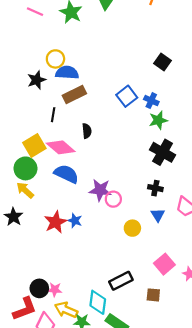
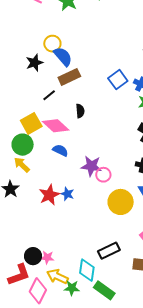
blue semicircle: (67, 73) -> (63, 56), turned 45
black line: (53, 115) -> (49, 95), turned 40
blue semicircle: (66, 174) -> (60, 150), size x0.7
yellow circle: (132, 228) -> (121, 202), size x1.6

